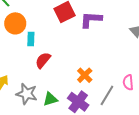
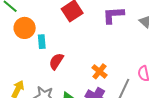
purple L-shape: (91, 20) -> (113, 15), moved

